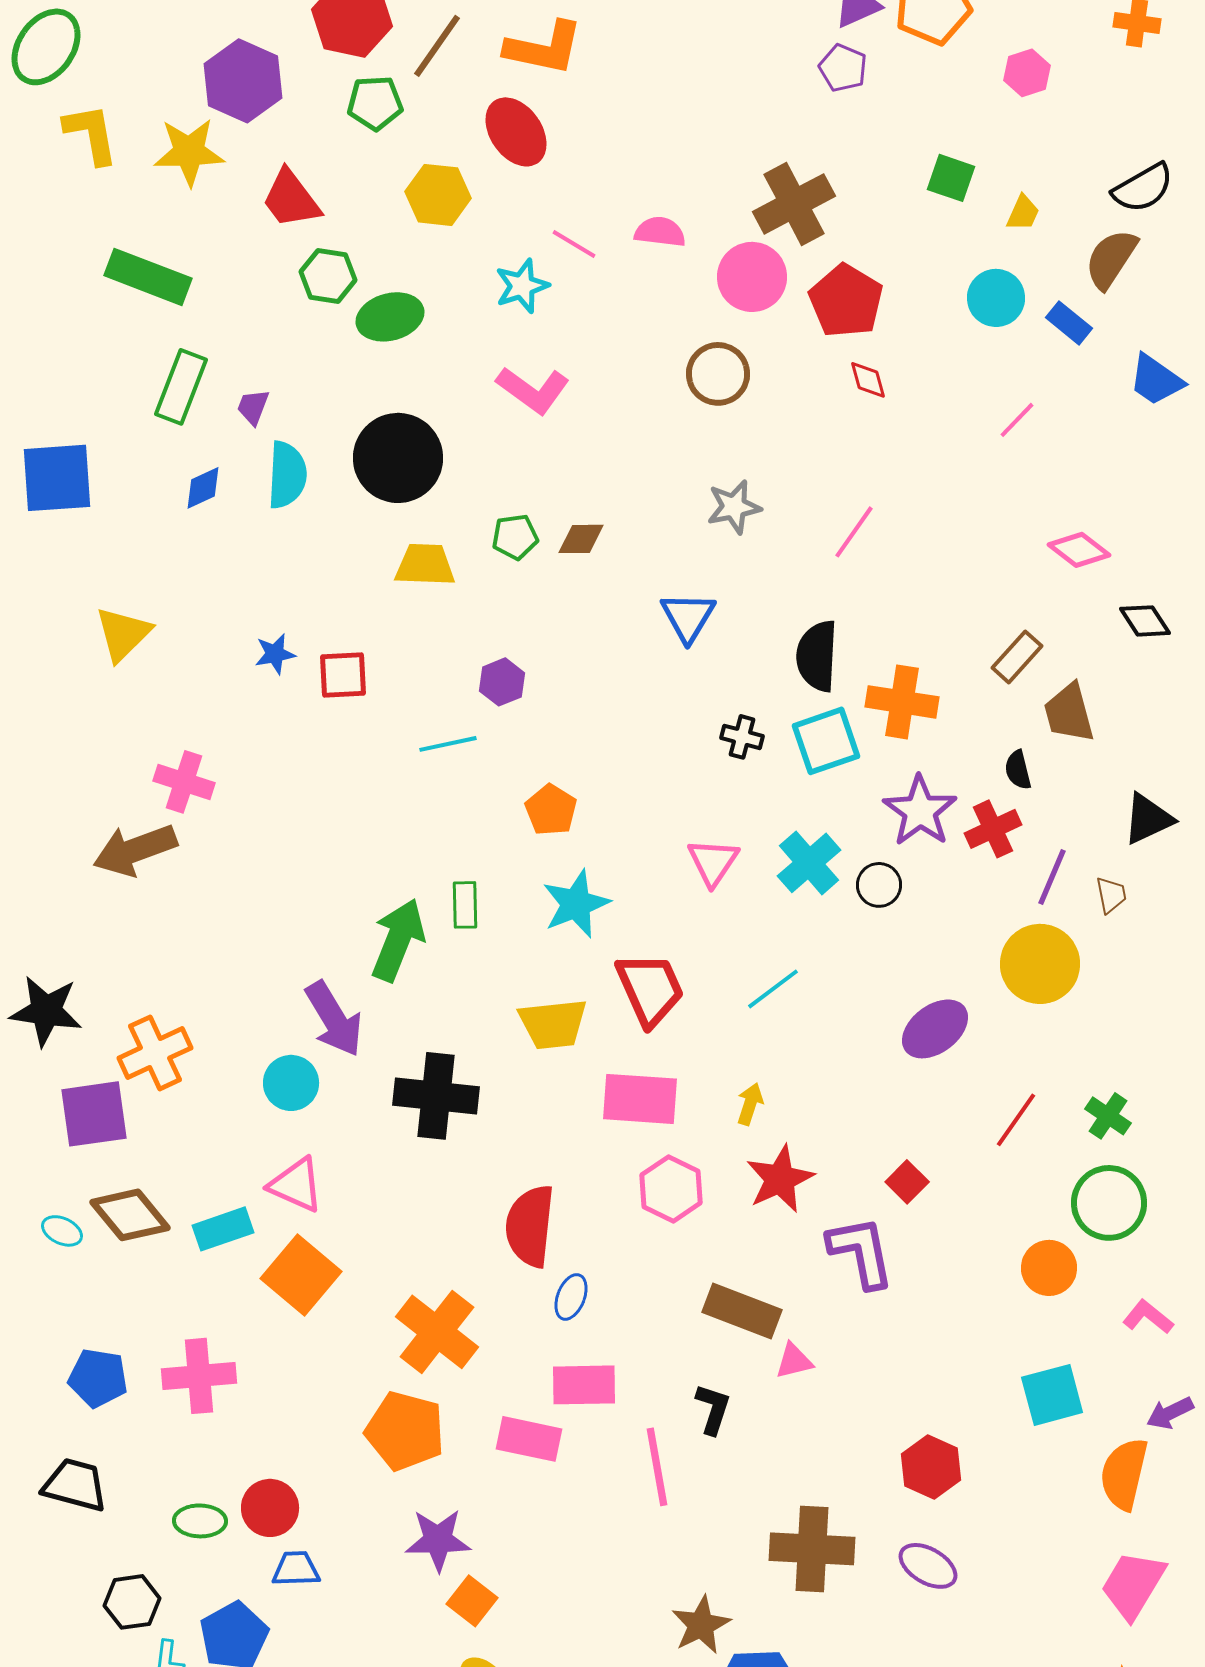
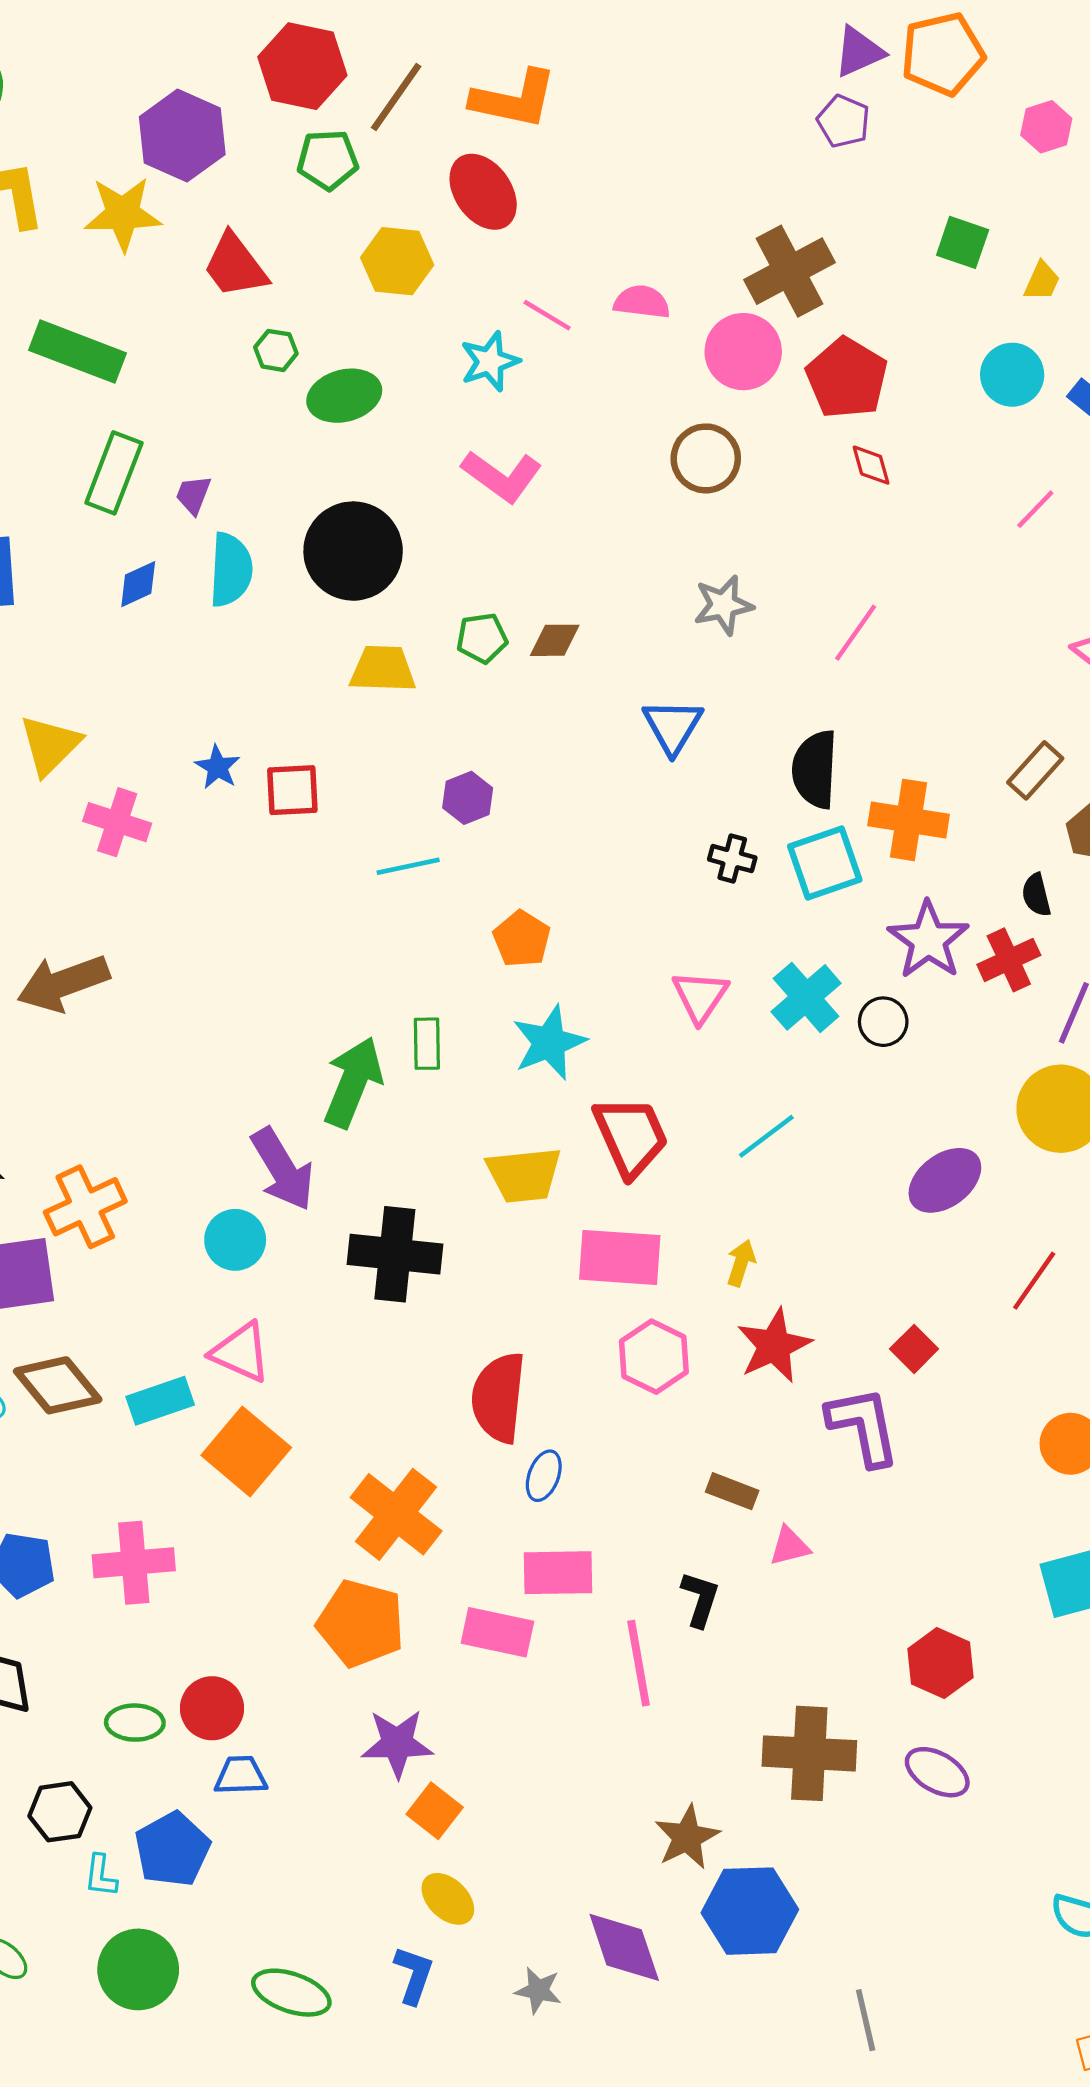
green hexagon: (328, 276) -> (276, 350), size x0.7
blue star: (275, 654) -> (218, 767), turned -30
pink cross: (184, 782) -> (117, 822), moved
brown rectangle: (742, 1311) -> (732, 1491), size x0.6

